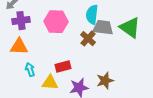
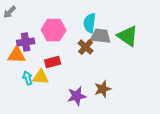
purple cross: (21, 21) -> (26, 42), moved
red rectangle: (63, 67) -> (53, 62), moved
yellow triangle: (50, 83) -> (41, 77), moved

